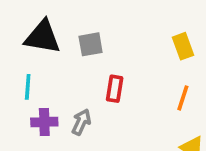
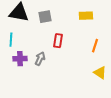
yellow rectangle: (183, 46) -> (86, 16), moved, turned -72

